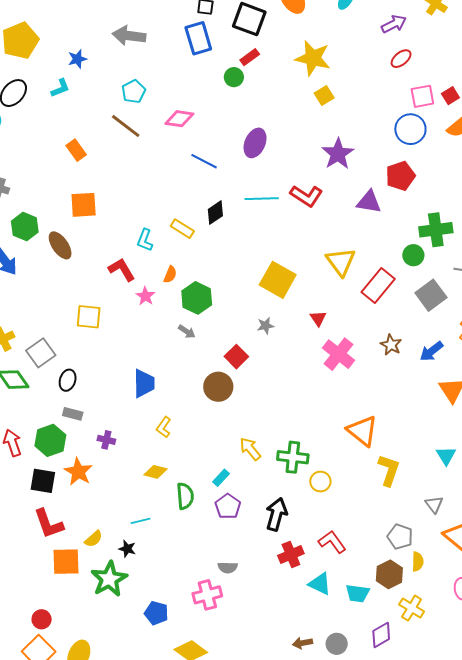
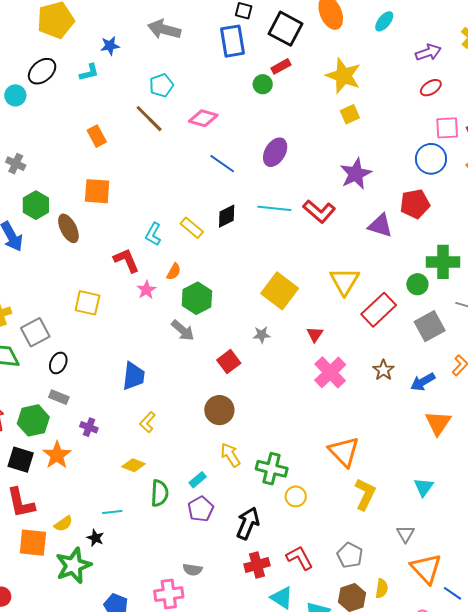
gray arrow: (187, 332) -> (183, 330), size x1.4
brown circle: (218, 387) -> (219, 410), moved
gray pentagon: (400, 537) -> (350, 555), moved

